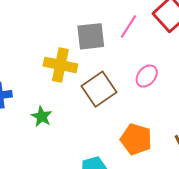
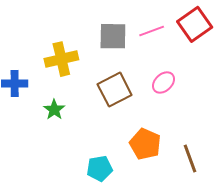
pink line: (129, 26) -> (152, 31), turned 30
yellow cross: (60, 65) -> (61, 59), moved, turned -32

